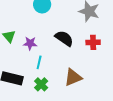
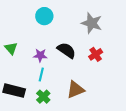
red cross: (93, 42) -> (96, 54), turned -32
purple star: (30, 43) -> (40, 55), moved

